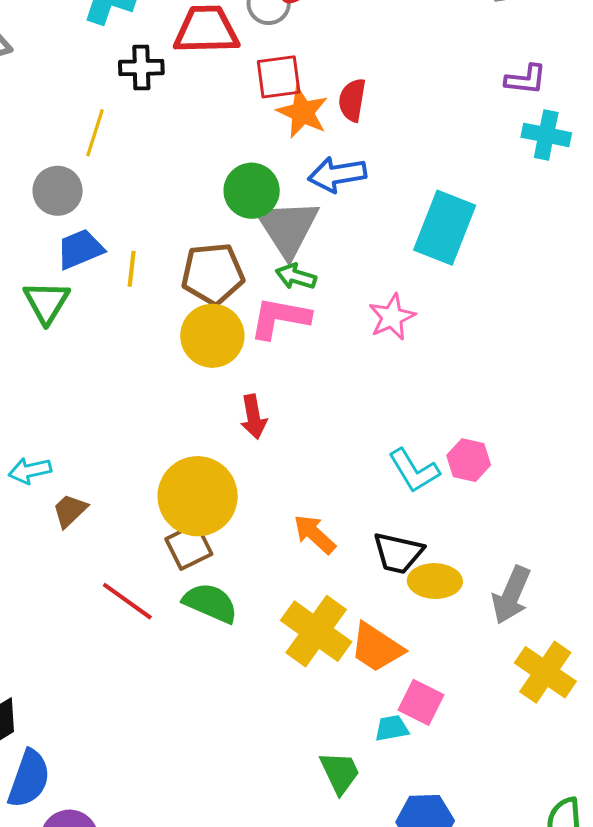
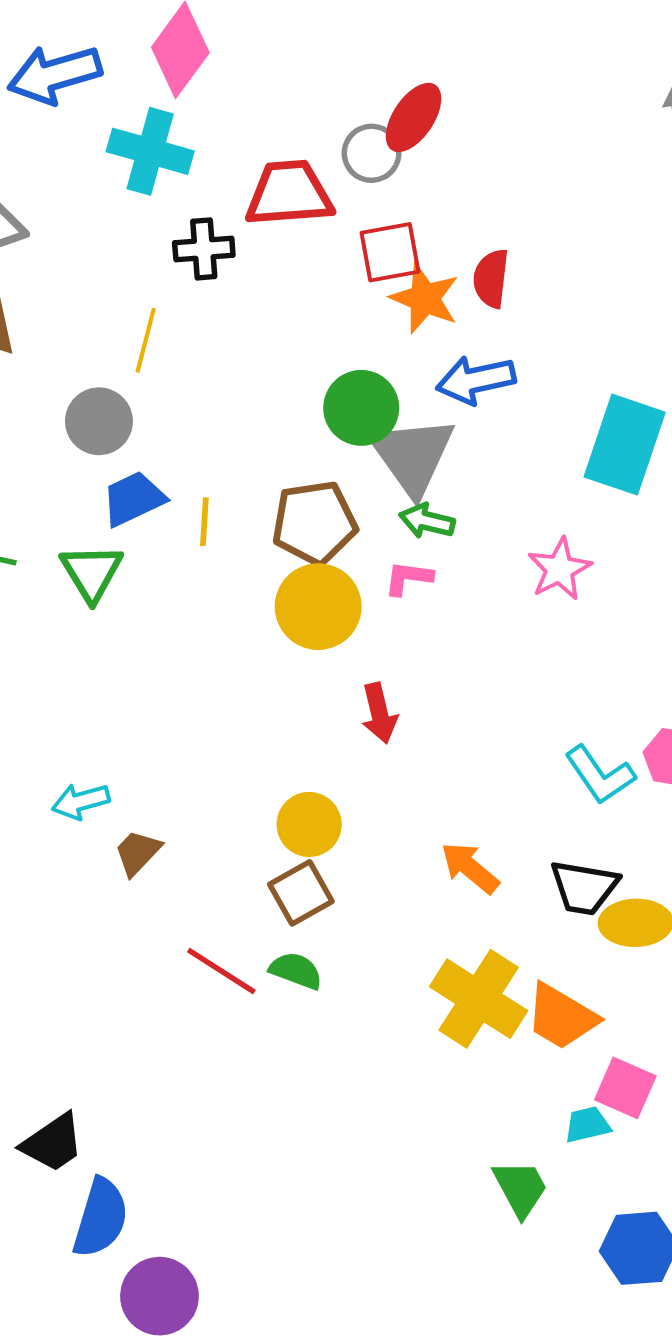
pink L-shape: (280, 318) -> (408, 578), size x0.6
yellow circle: (198, 496) -> (309, 824), size x0.6
green semicircle: (210, 603) -> (296, 971), moved, size x0.7

